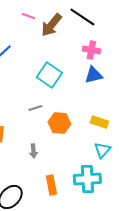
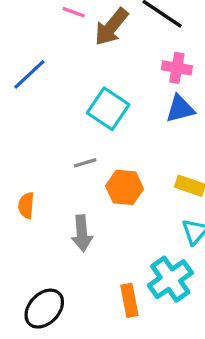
gray arrow: (33, 151) -> (82, 233), size x1.5
cyan cross: (87, 179) -> (170, 279), turned -32
orange rectangle: (51, 185) -> (129, 300), moved

